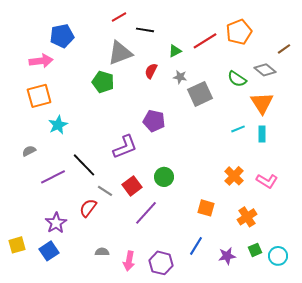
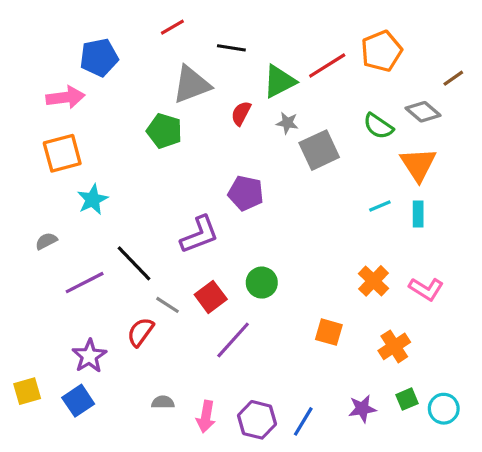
red line: (119, 17) -> (172, 27), moved
green triangle: (175, 51) -> (279, 81), size x1.6
blue line: (196, 246) -> (303, 421), moved

